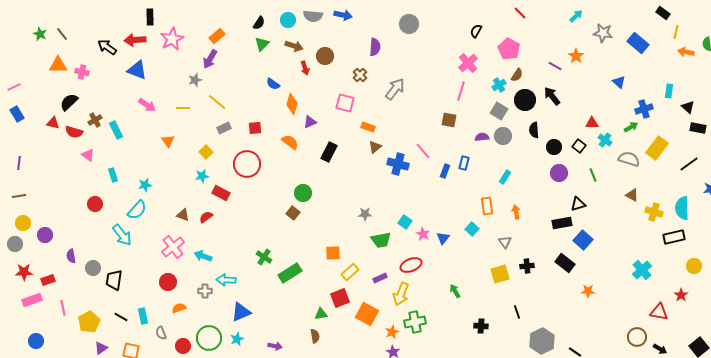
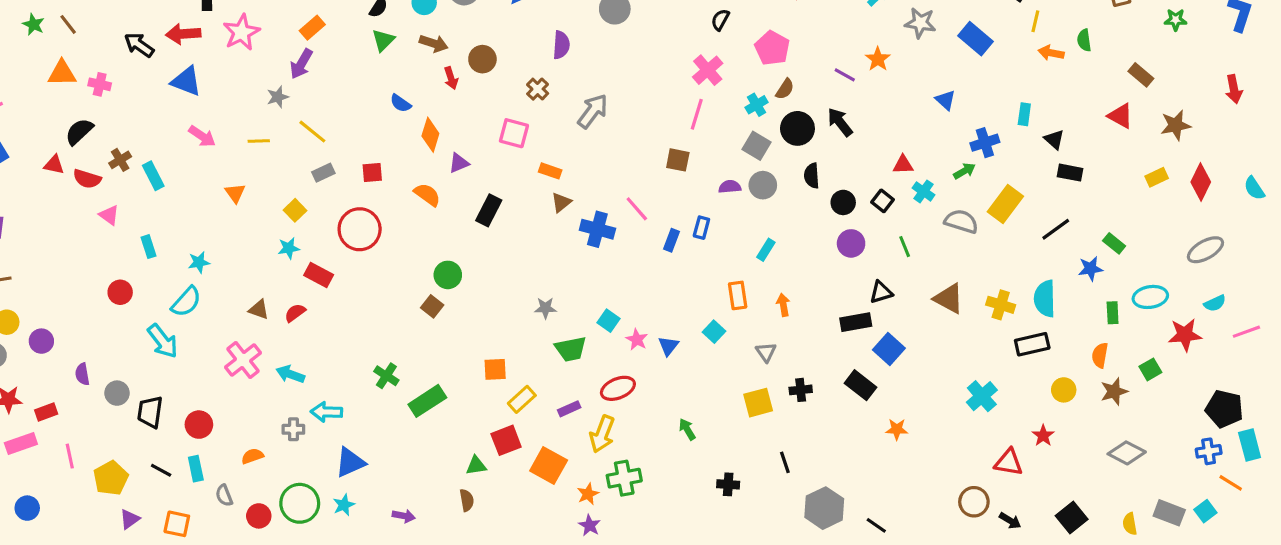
brown triangle: (632, 195) -> (949, 299), moved, size x1.5
red circle: (168, 282) -> (199, 425), moved

